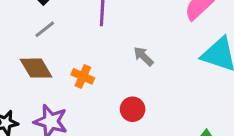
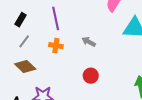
orange cross: (83, 76) -> (56, 46), moved

